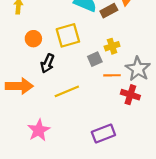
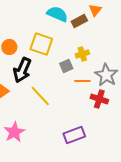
yellow square: (68, 35) -> (41, 44), turned 35
black arrow: (47, 63) -> (22, 70), size x1.4
yellow line: (67, 91) -> (40, 96), turned 70

